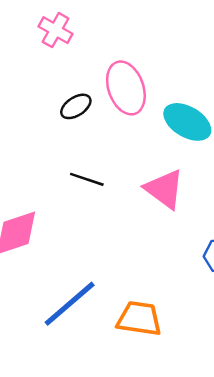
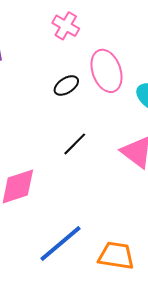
pink cross: (55, 30) -> (66, 26), moved
black line: (87, 179) -> (75, 144), turned -64

